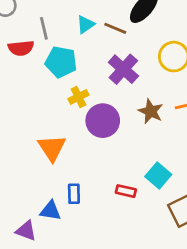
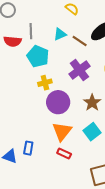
orange triangle: (52, 148) -> (62, 131), moved
cyan square: (158, 176) -> (92, 132), moved

